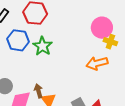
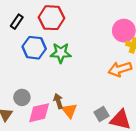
green star: (42, 46) -> (61, 53), turned -30

